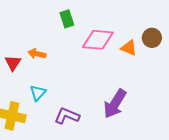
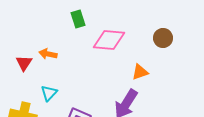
orange triangle: (129, 48) -> (140, 72), moved, turned -42

